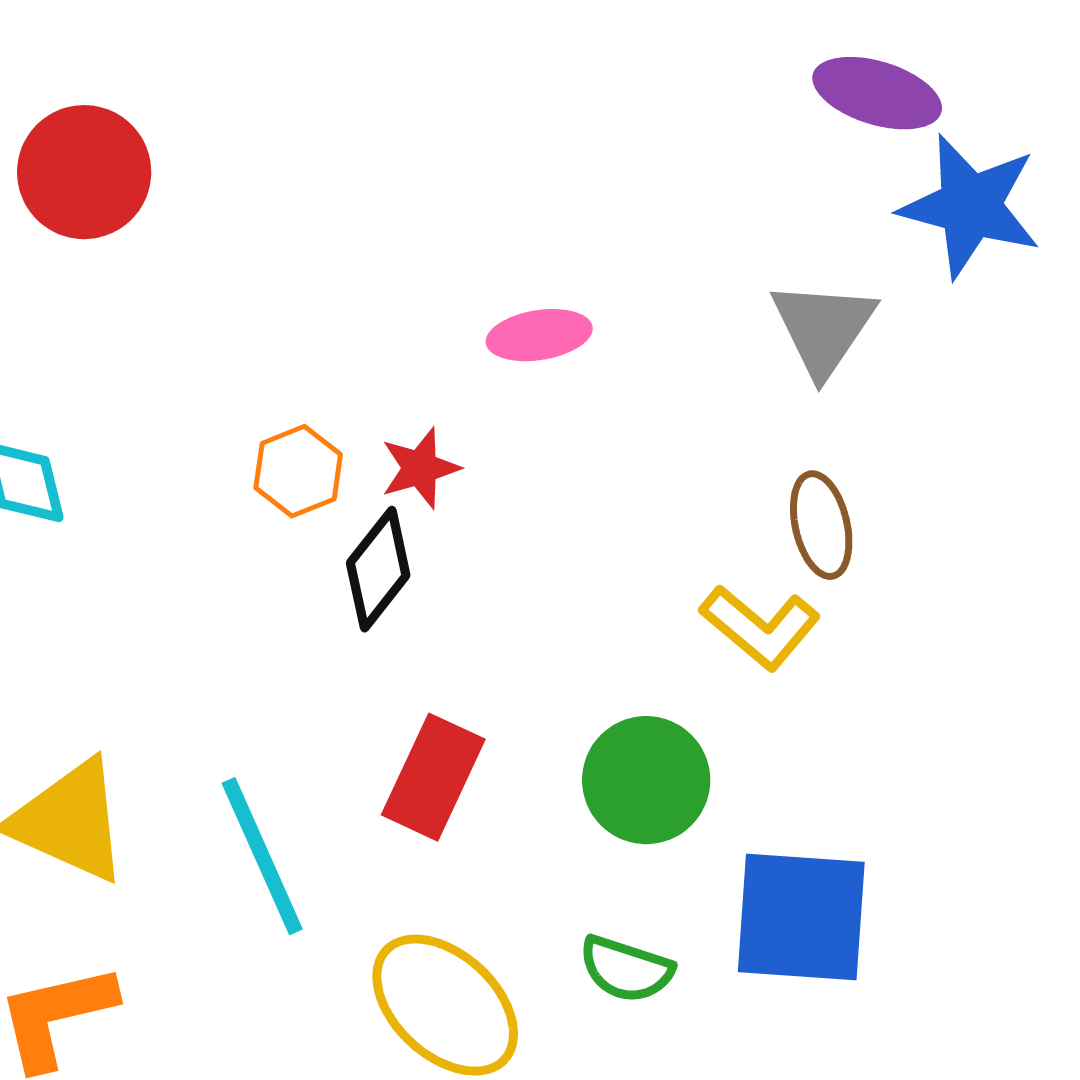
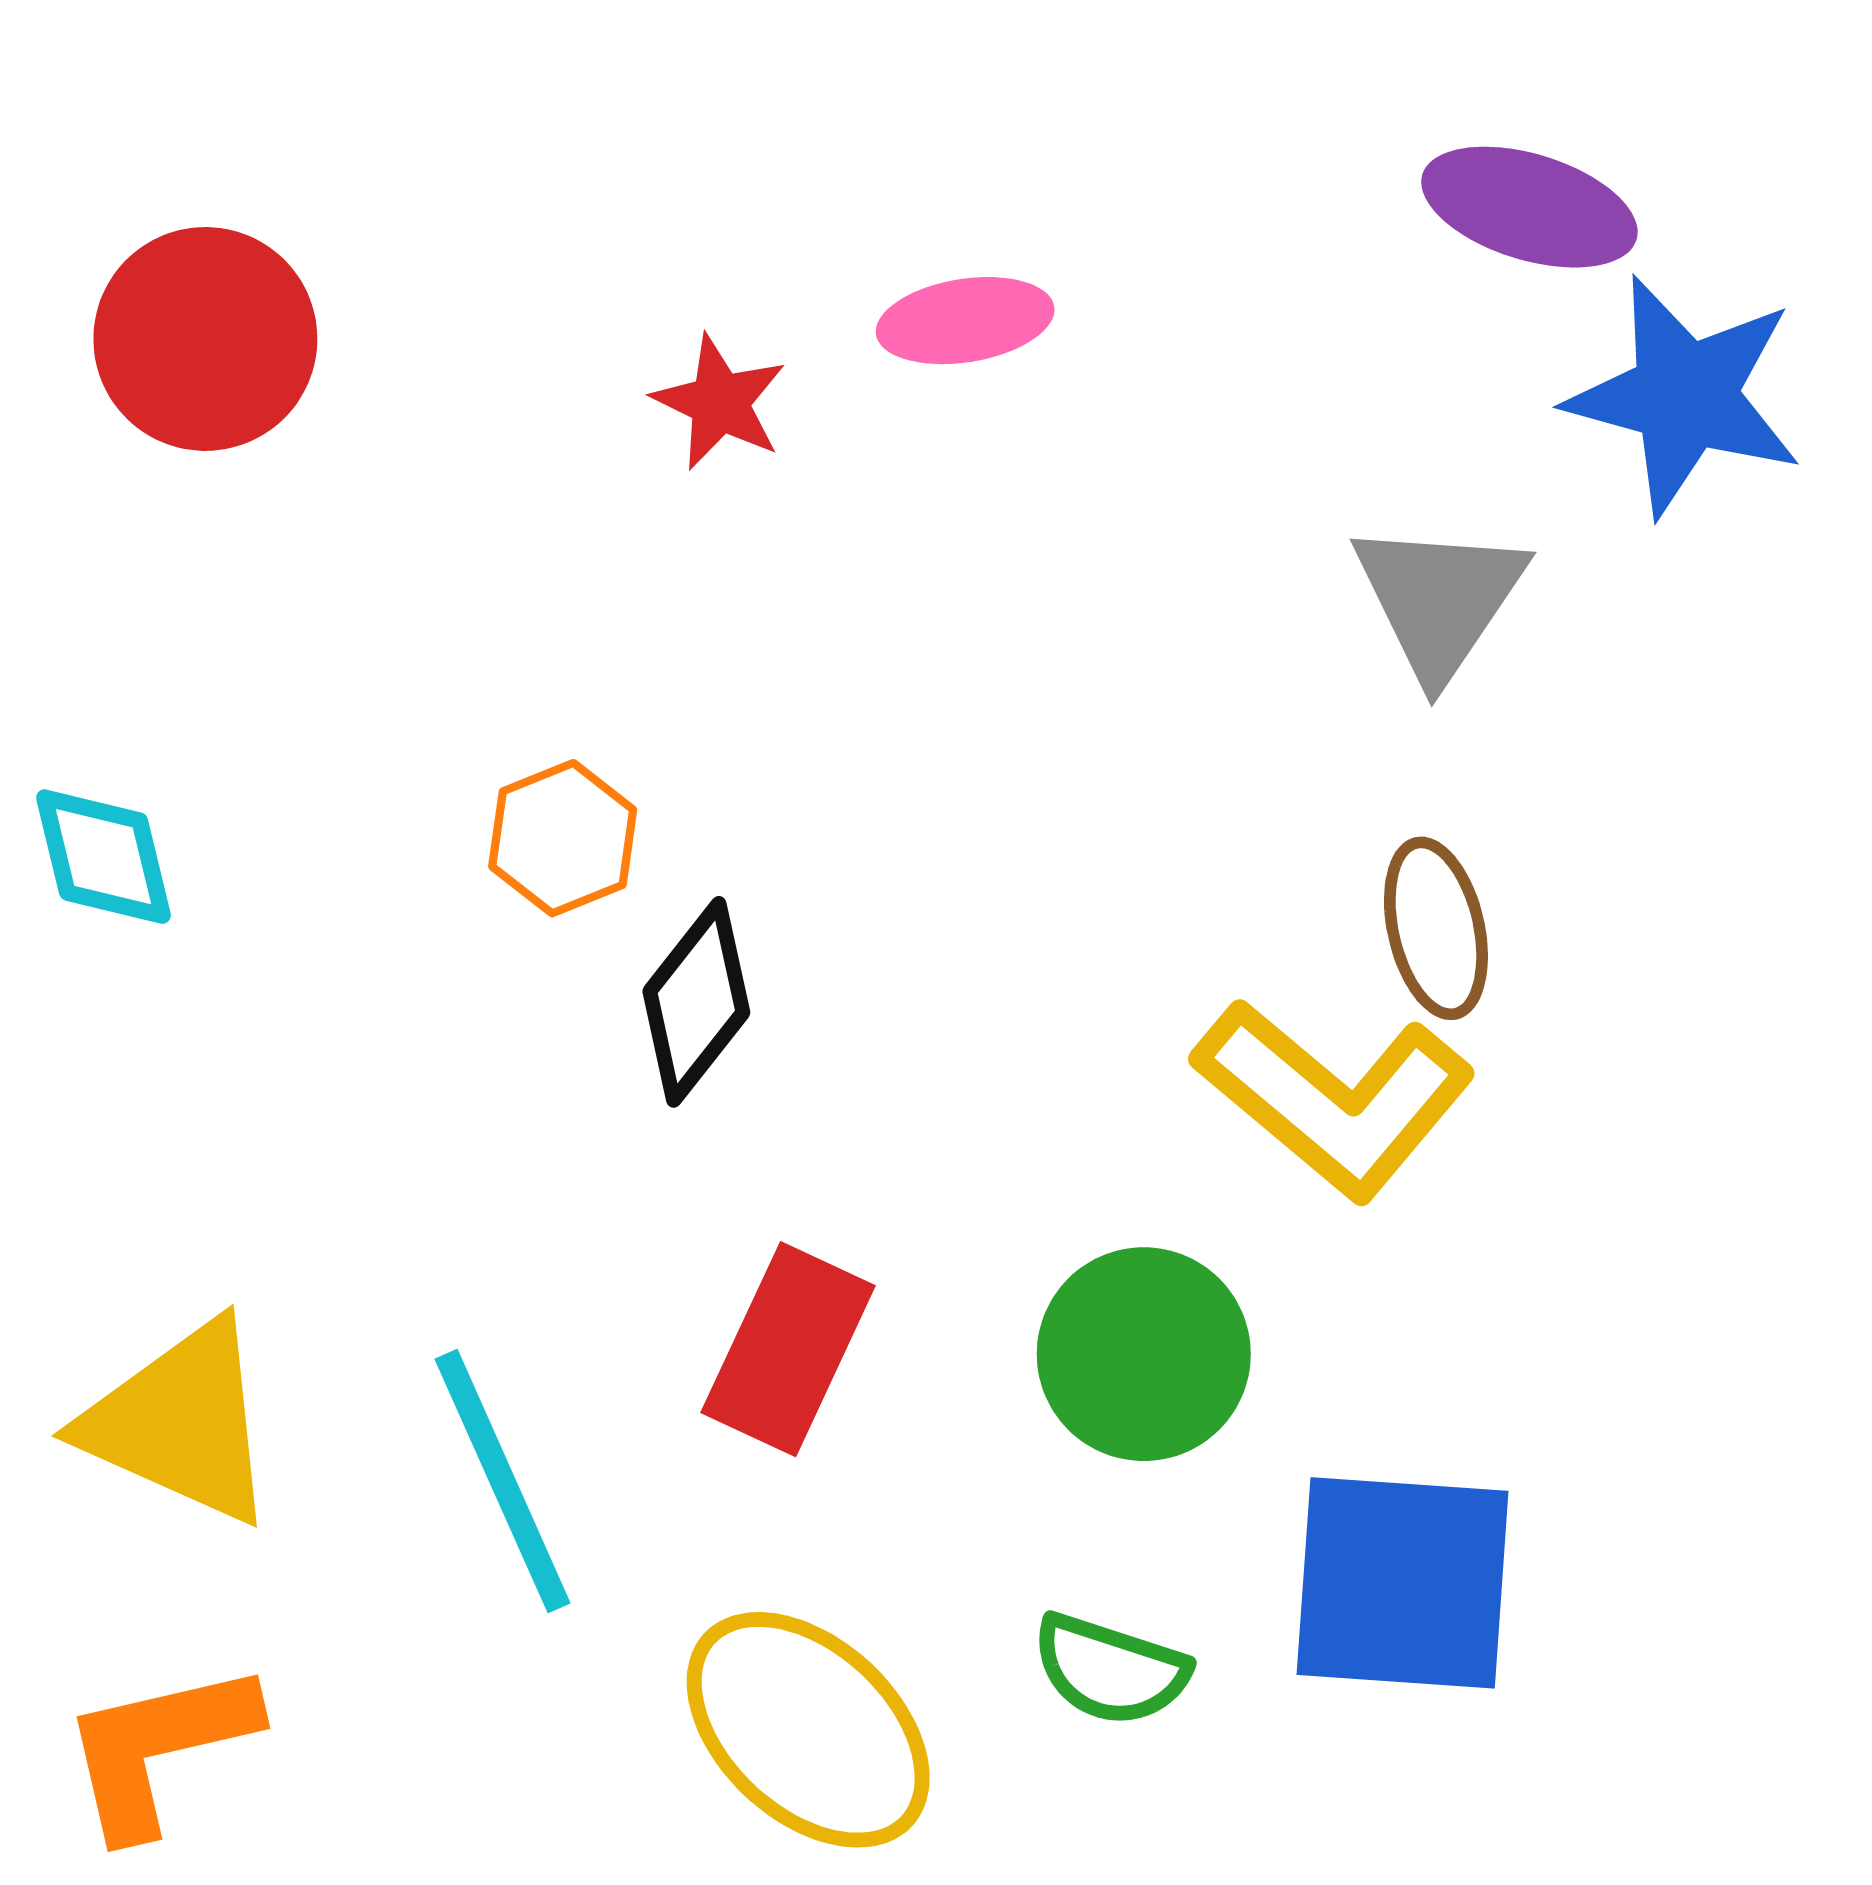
pink ellipse: (539, 335) -> (965, 321), moved
red star: (420, 468) -> (720, 402), moved, turned -30
yellow L-shape: (760, 627) -> (1334, 1099), size x1.4

